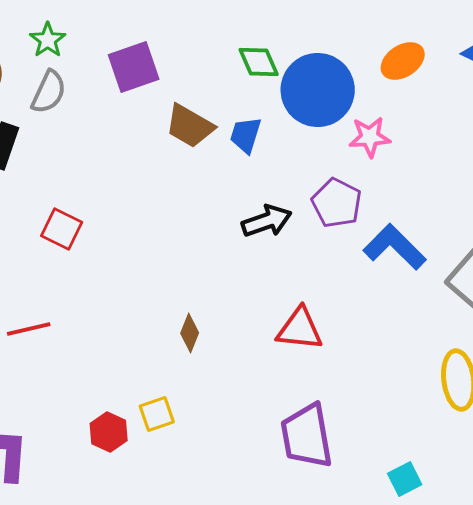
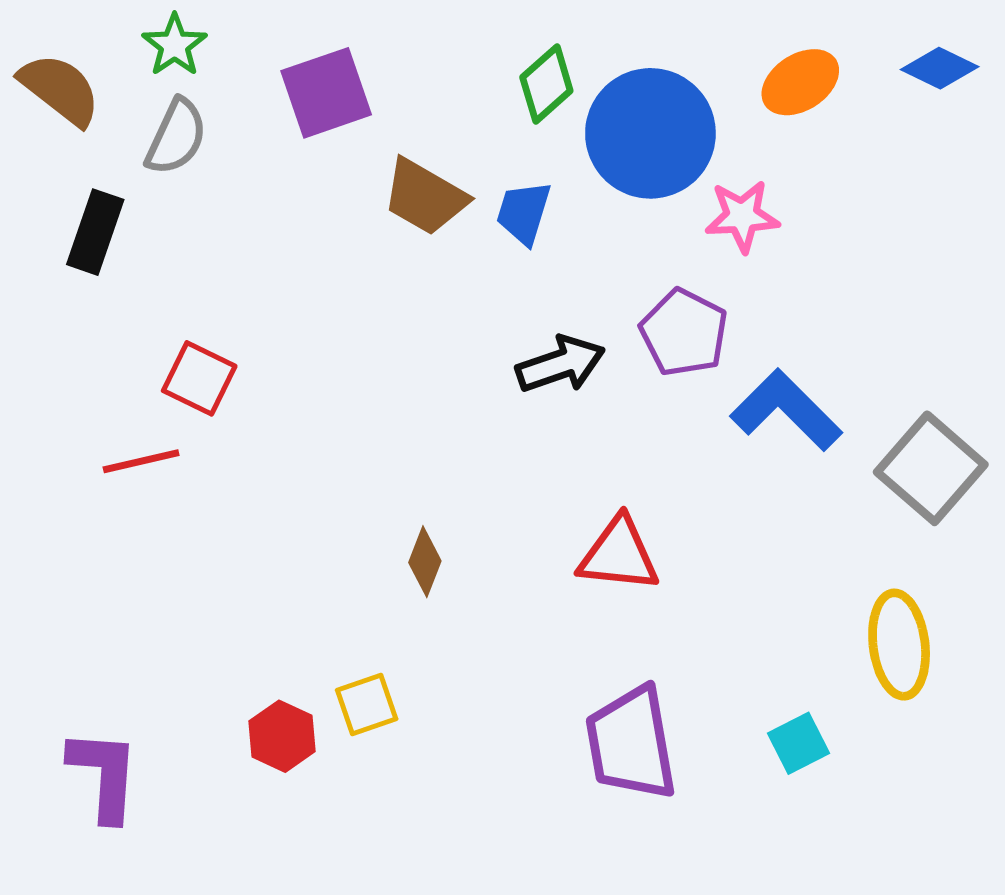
green diamond: (259, 62) -> (546, 84), turned 72
red line: (29, 329) -> (141, 461), moved
cyan square: (405, 479) -> (799, 743), moved

